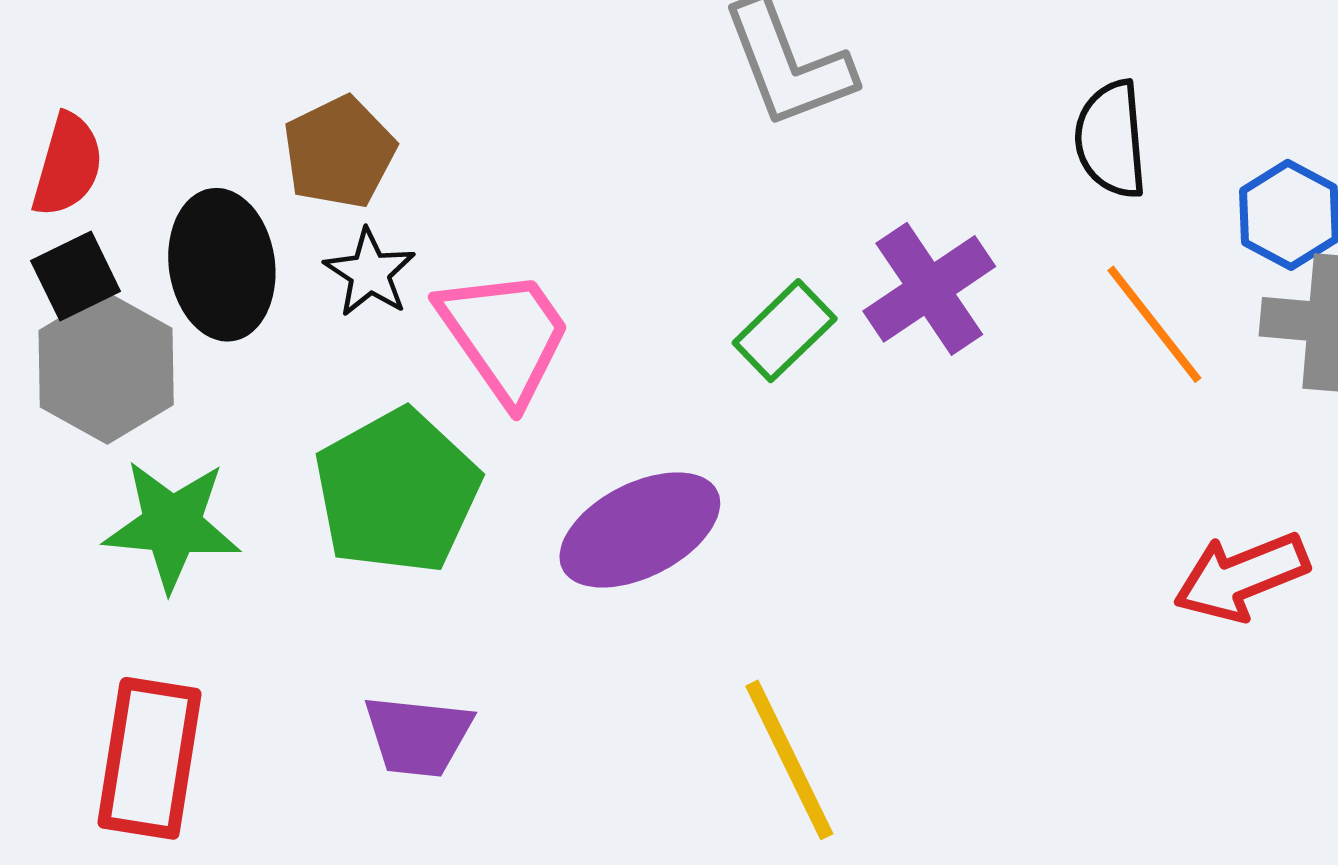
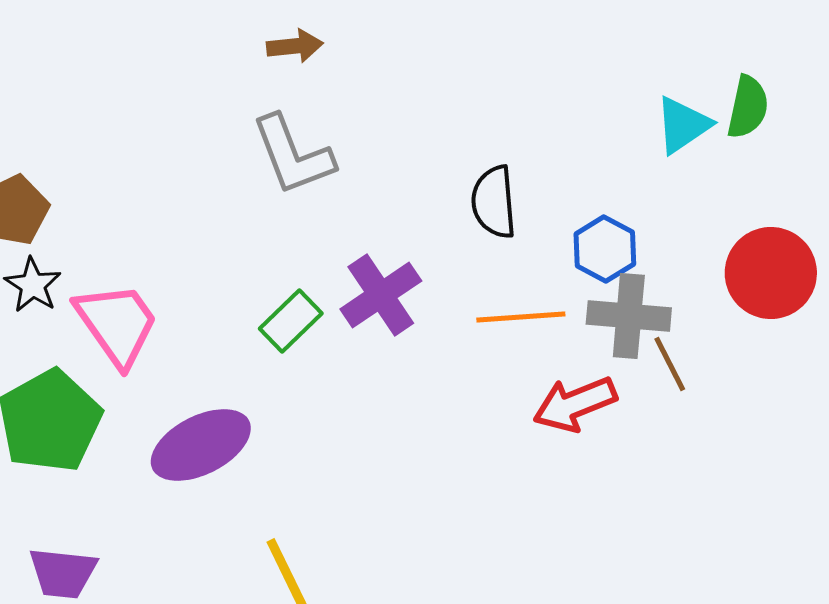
orange line: (1154, 324) -> (521, 317), turned -56
red arrow: (1241, 577) -> (575, 404), moved

